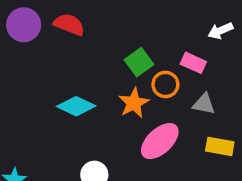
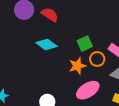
cyan diamond: (76, 106) -> (46, 44), moved

